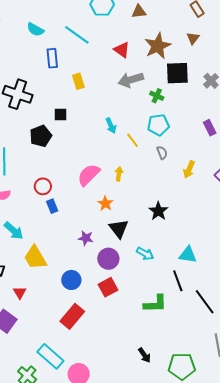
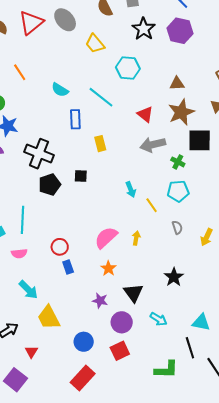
brown triangle: (139, 12) -> (177, 84), moved
black pentagon: (41, 136) -> (50, 185), moved
gray semicircle: (162, 153) -> (177, 227), moved
orange star: (105, 203) -> (108, 268), moved

